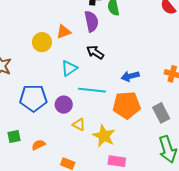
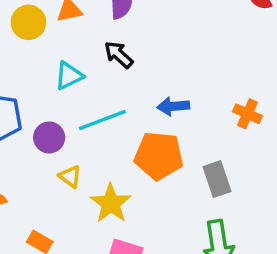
cyan line: (92, 90) -> (102, 120), turned -36

